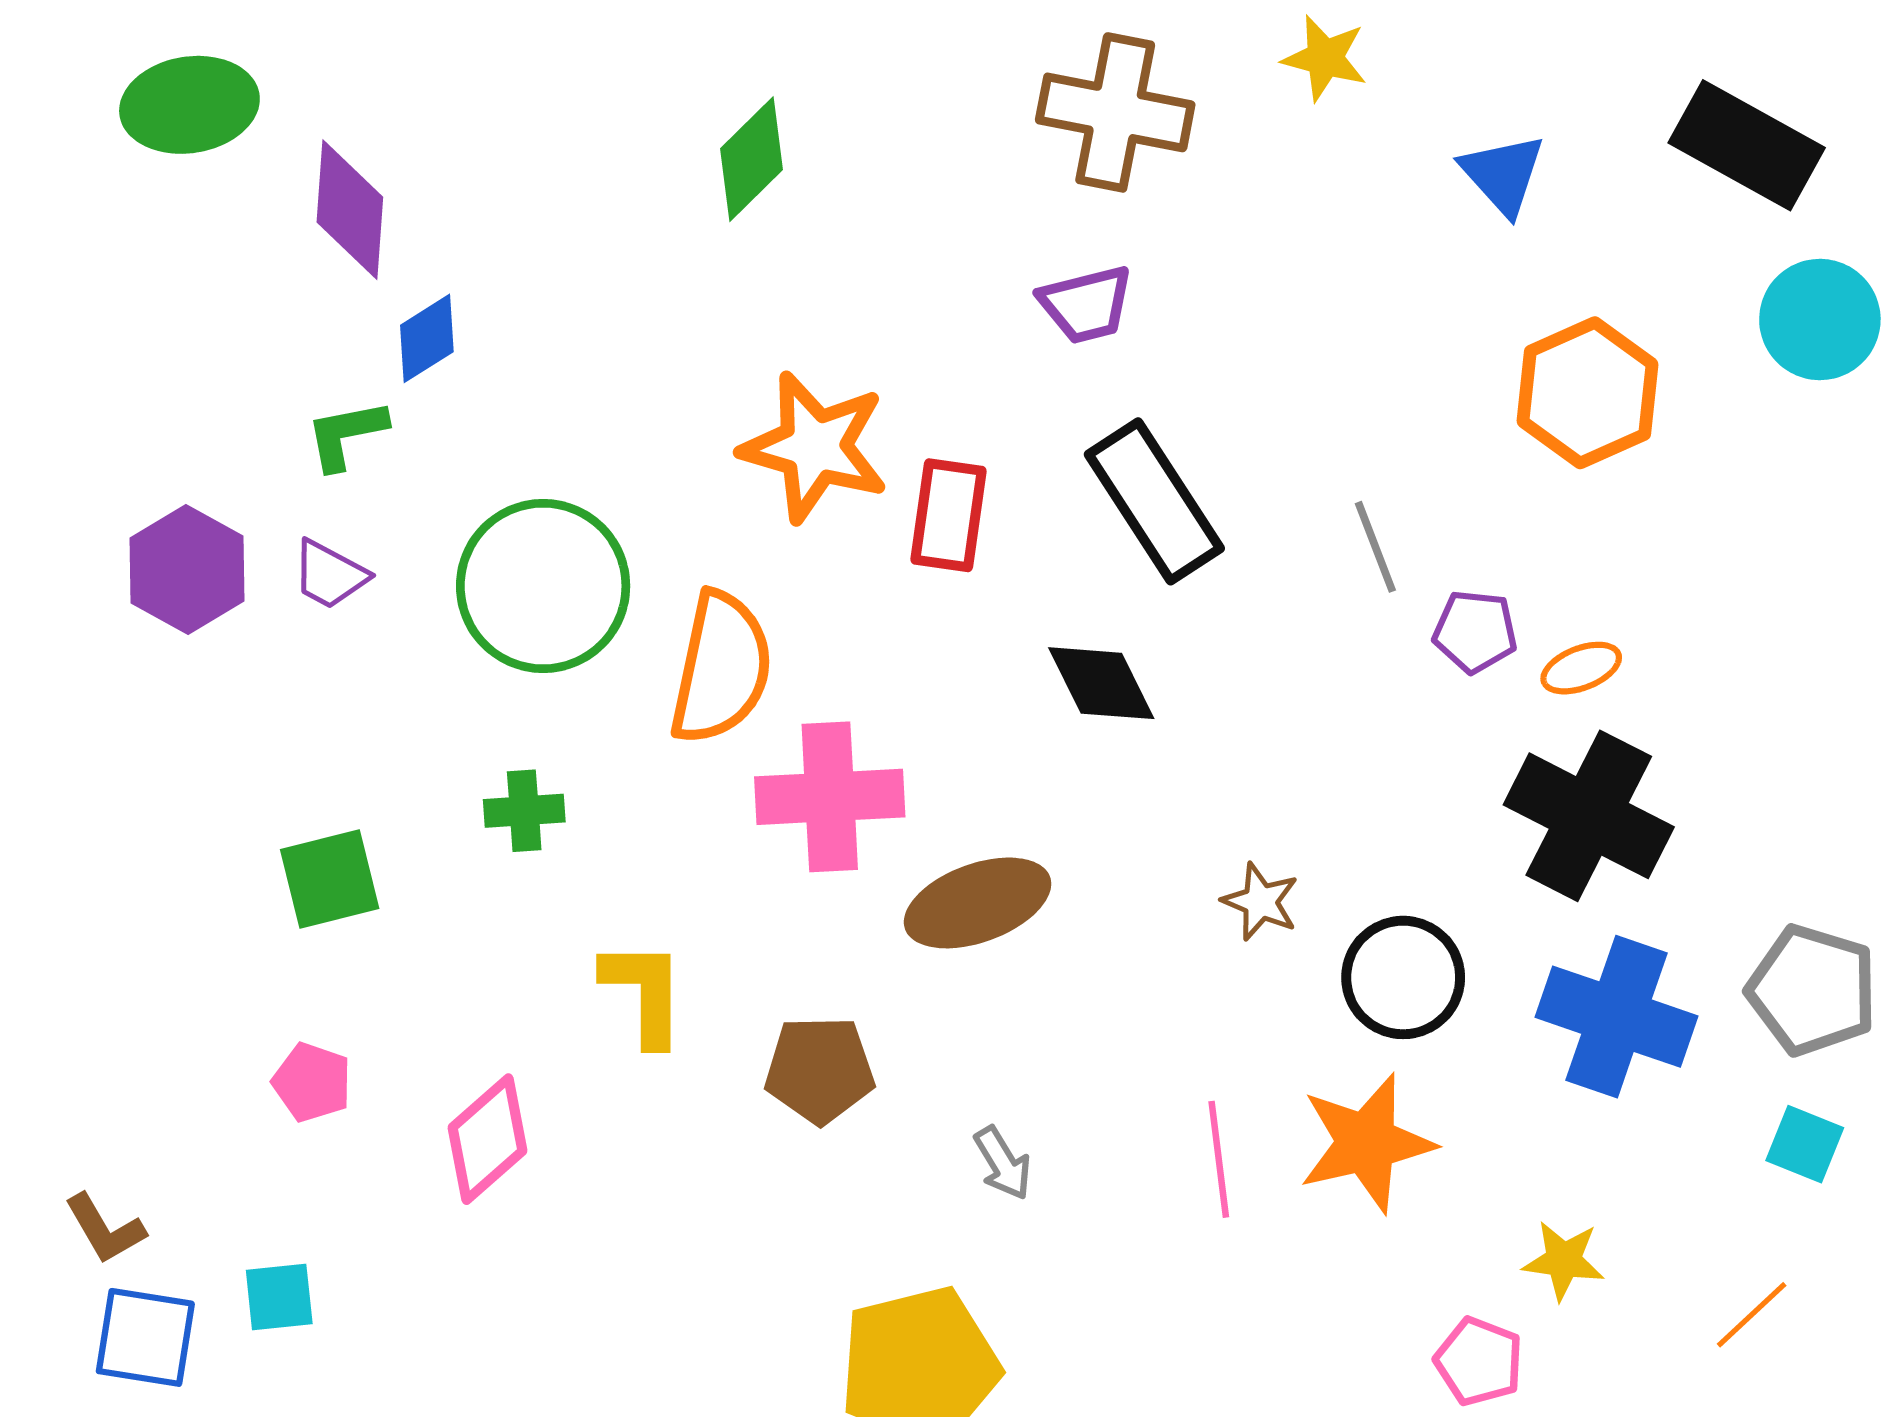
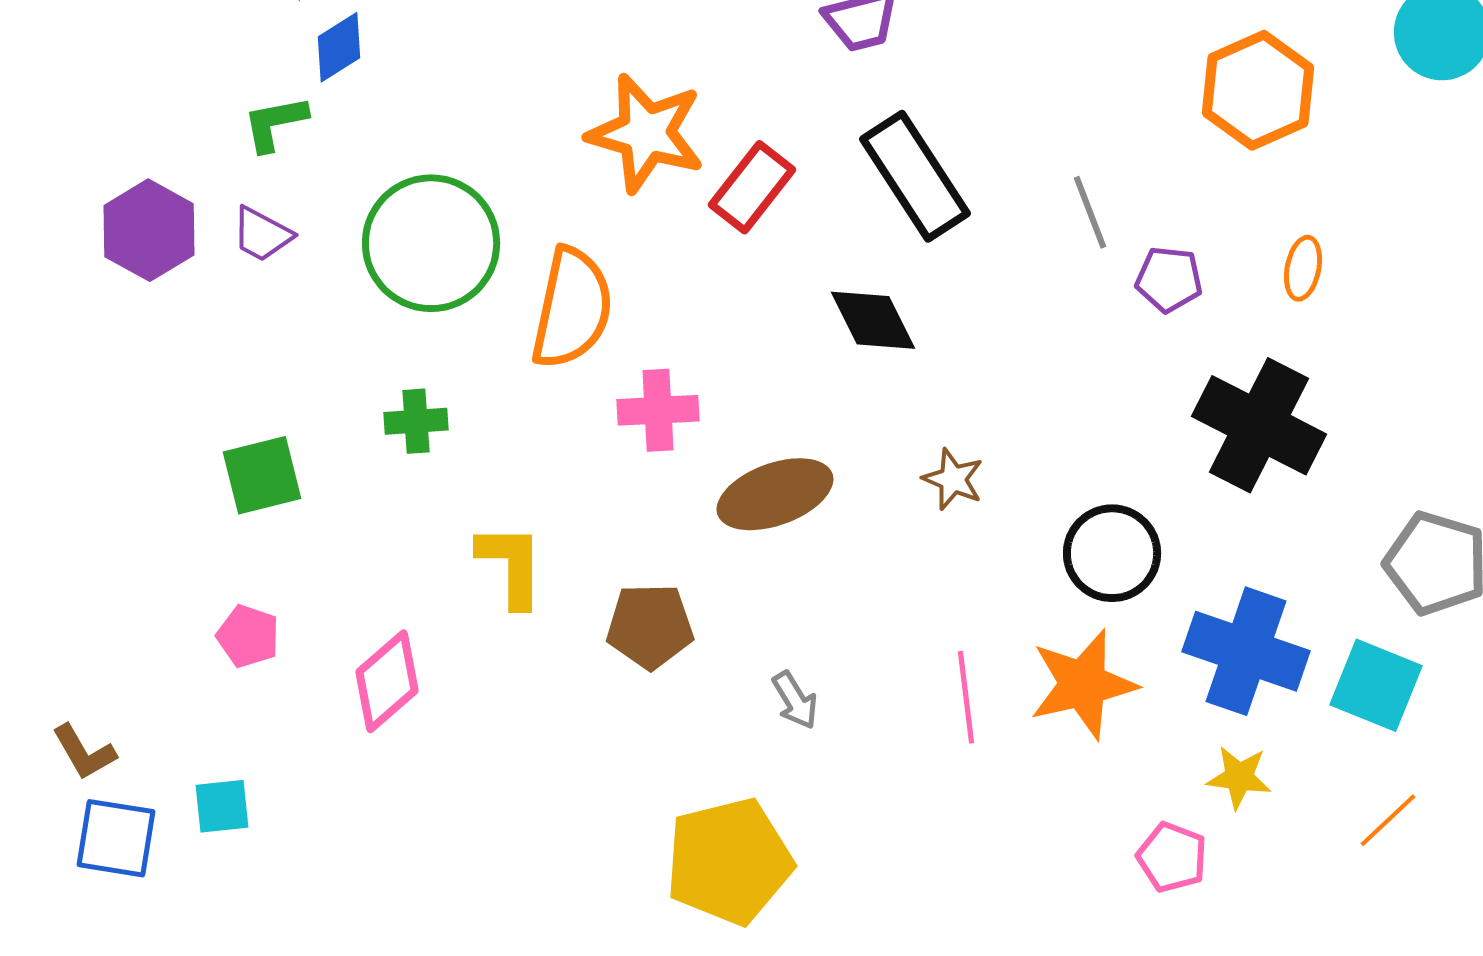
red rectangle: (948, 515) -> (752, 187), turned 30
orange ellipse: (1581, 668) -> (1303, 268), moved, turned -58
pink cross: (830, 797) -> (658, 410), size x0.7
brown star: (1260, 902) -> (953, 479), moved
blue cross: (1617, 1017) -> (1246, 651), moved
cyan square: (1805, 1144) -> (1376, 685), moved, size x1.5

